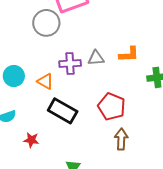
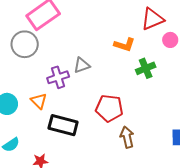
orange L-shape: (129, 54) -> (124, 45), moved, turned 35
orange triangle: (45, 81) -> (39, 101), turned 30

